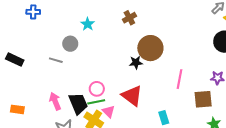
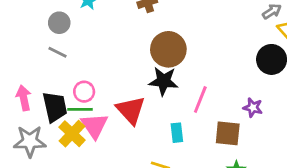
gray line: (56, 60) -> (58, 52), moved
black star: (136, 63) -> (164, 81), moved, size x1.5
pink triangle: (109, 111) -> (94, 126), size x1.5
cyan rectangle: (164, 118) -> (177, 133), moved

